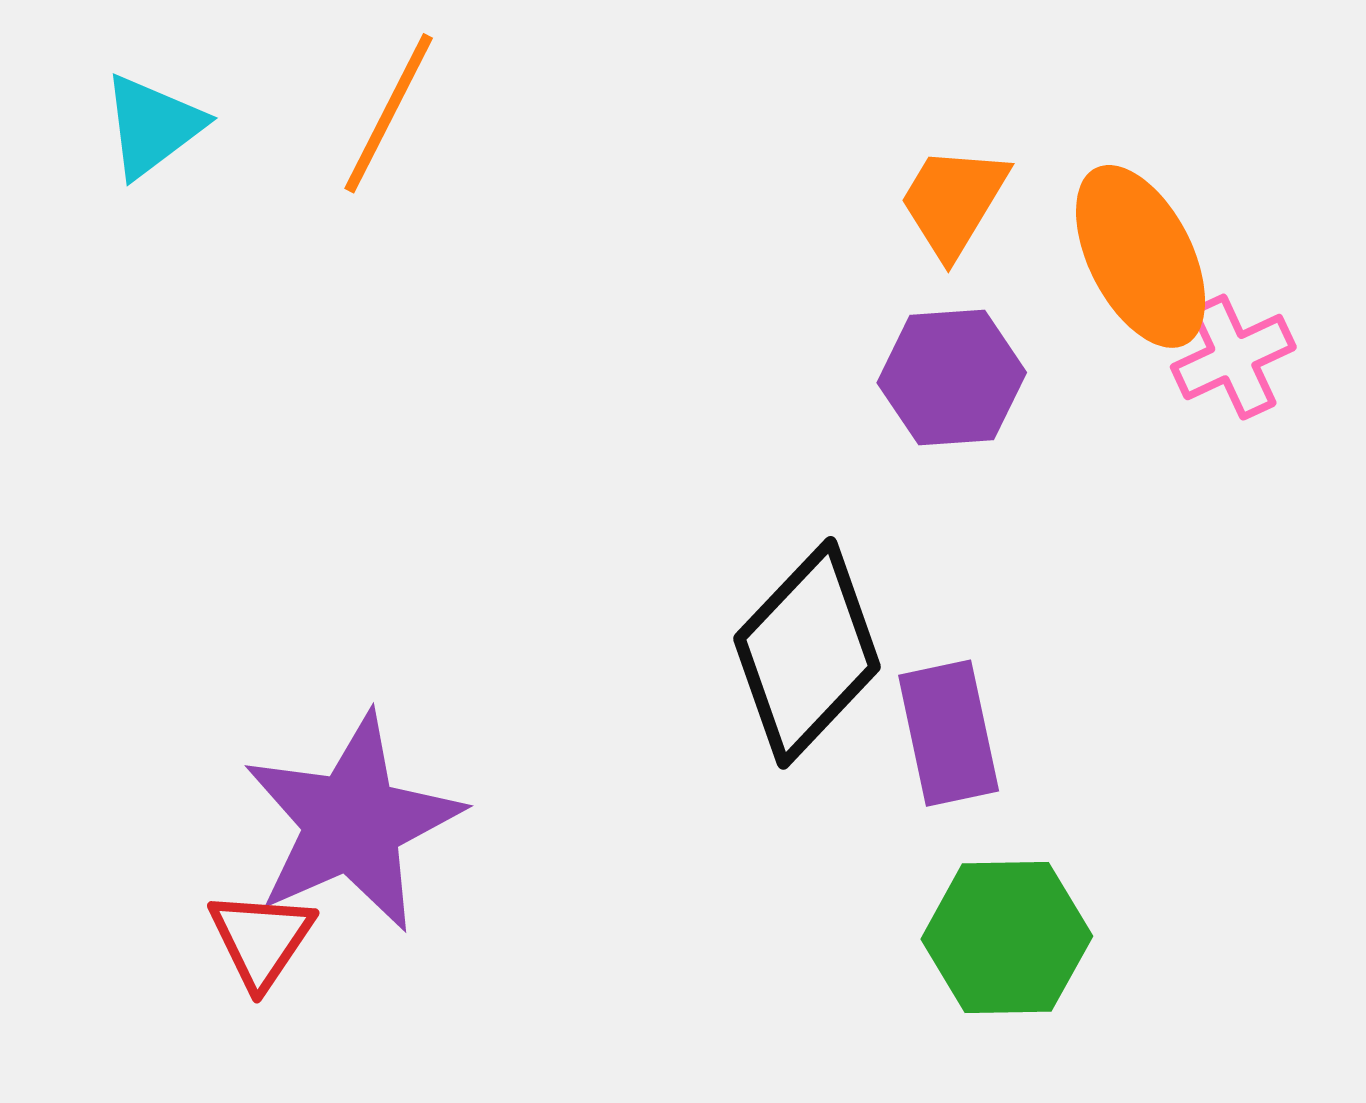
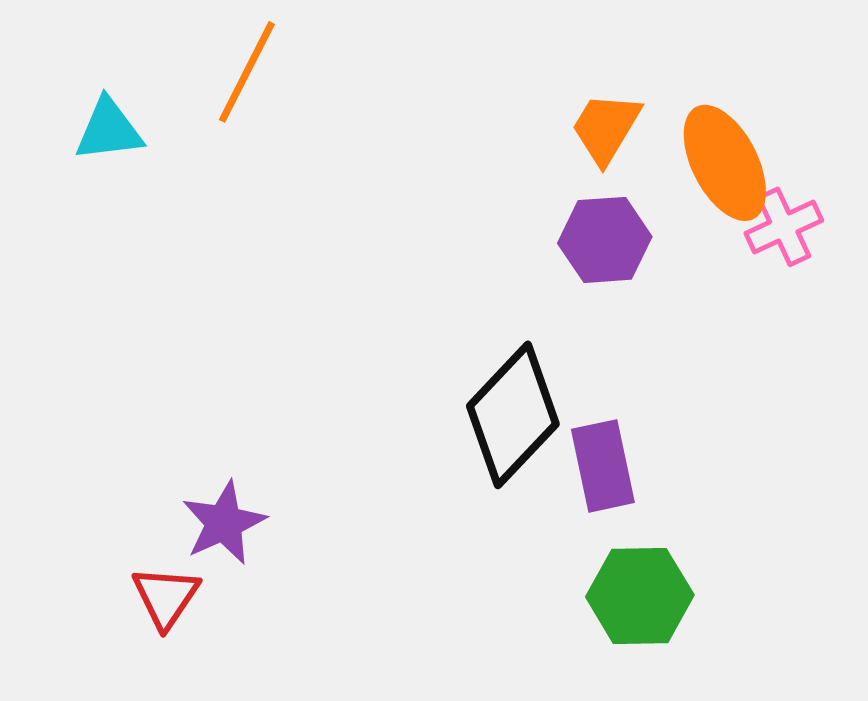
cyan triangle: (153, 126) -> (109, 130), moved, turned 30
purple star: (352, 823) -> (224, 523), size x0.6

